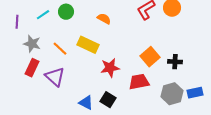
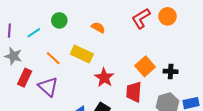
cyan line: (43, 15) -> (34, 33), moved
gray star: (32, 44) -> (13, 56), moved
red star: (110, 68) -> (104, 78), turned -30
red trapezoid: (139, 82) -> (134, 92), turned -75

